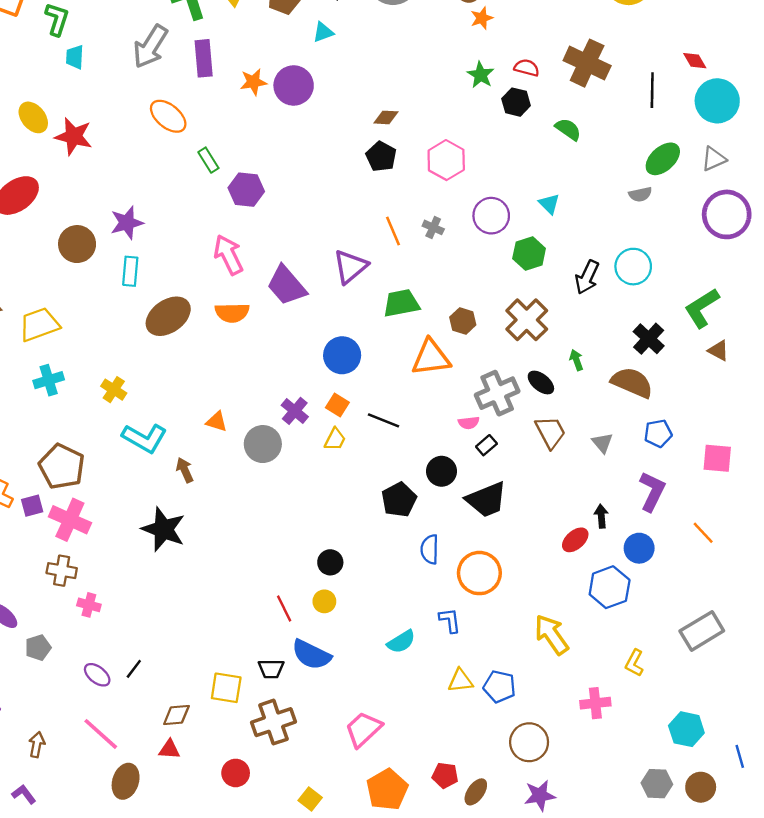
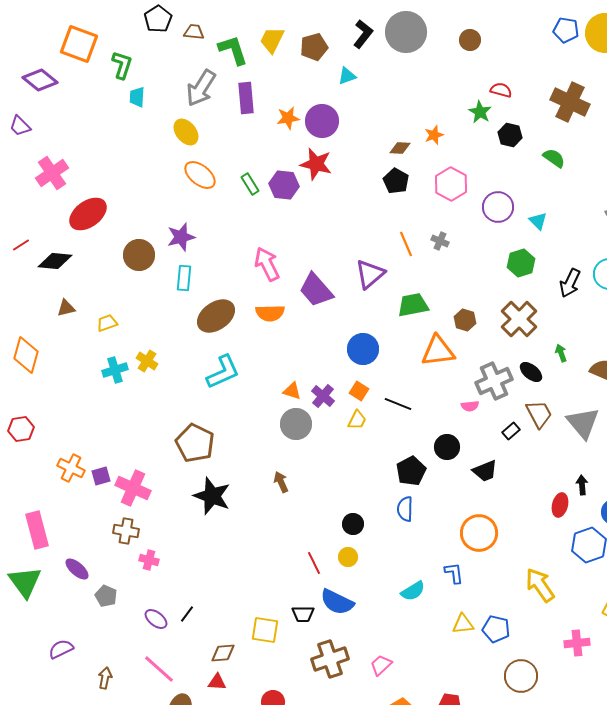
orange star: (482, 18) -> (434, 135), moved
red semicircle: (527, 68) -> (501, 90), moved
orange ellipse: (168, 116) -> (200, 175), moved
yellow ellipse: (33, 117) -> (186, 132), moved
red star: (74, 136) -> (316, 164), moved
purple hexagon: (246, 190) -> (284, 185), moved
purple circle: (491, 216) -> (498, 207), moved
yellow trapezoid: (39, 325) -> (107, 323), size x0.6
yellow cross: (114, 390) -> (147, 361), moved
orange triangle: (217, 422) -> (292, 391), moved
cyan L-shape: (144, 438) -> (223, 372), moved, turned -54
gray triangle: (602, 443) -> (583, 423), size x1.8
black rectangle: (486, 445) -> (511, 431), moved
brown pentagon: (62, 467) -> (195, 443), moved
brown arrow: (185, 470) -> (281, 482), moved
black trapezoid: (486, 500) -> (485, 471), size x0.7
red ellipse: (575, 540) -> (560, 505), turned -35
blue semicircle: (430, 549) -> (405, 509), moved
gray pentagon: (38, 648) -> (106, 596), turned -30
brown cross: (273, 722) -> (330, 659), moved
pink trapezoid: (363, 729) -> (381, 665), size x0.7

